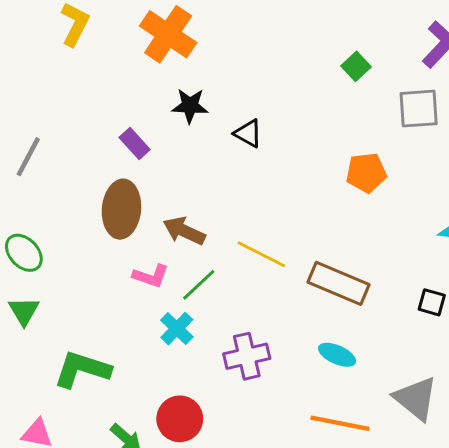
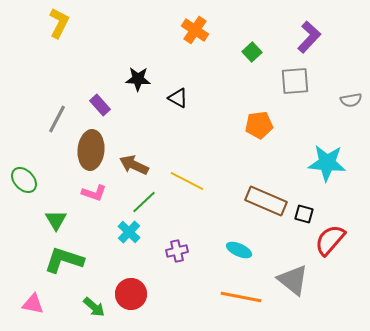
orange cross: (168, 34) -> (195, 30), moved, size x0.7
gray line: (28, 157) -> (57, 119), moved
pink L-shape: (151, 276) -> (94, 193), moved
brown rectangle: (339, 283) -> (266, 201), moved
green triangle: (24, 311) -> (56, 220), moved
purple cross: (247, 356) -> (177, 251), size x0.7

